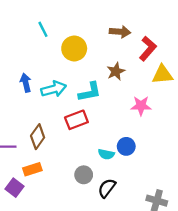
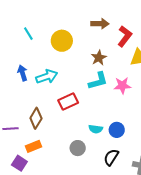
cyan line: (43, 29) -> (28, 34), moved
cyan L-shape: (90, 92) -> (98, 81), moved
blue circle: (126, 146) -> (117, 130), moved
black semicircle: (107, 188) -> (111, 157), moved

